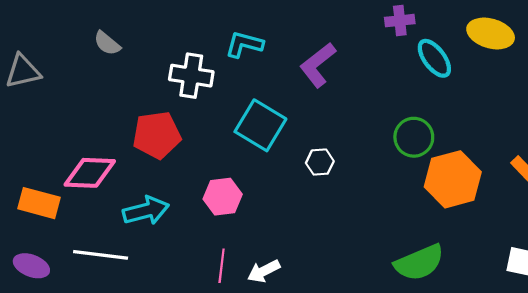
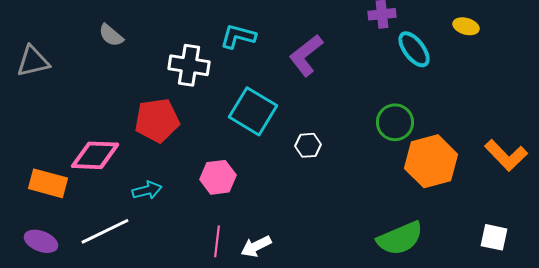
yellow ellipse: (491, 33) -> (466, 26), size x0.6
cyan arrow: (146, 211) -> (147, 190), size x0.7
white line: (101, 255) -> (105, 231), turned -33

